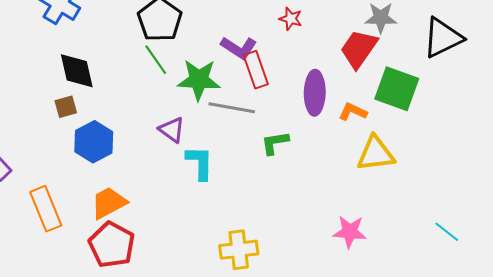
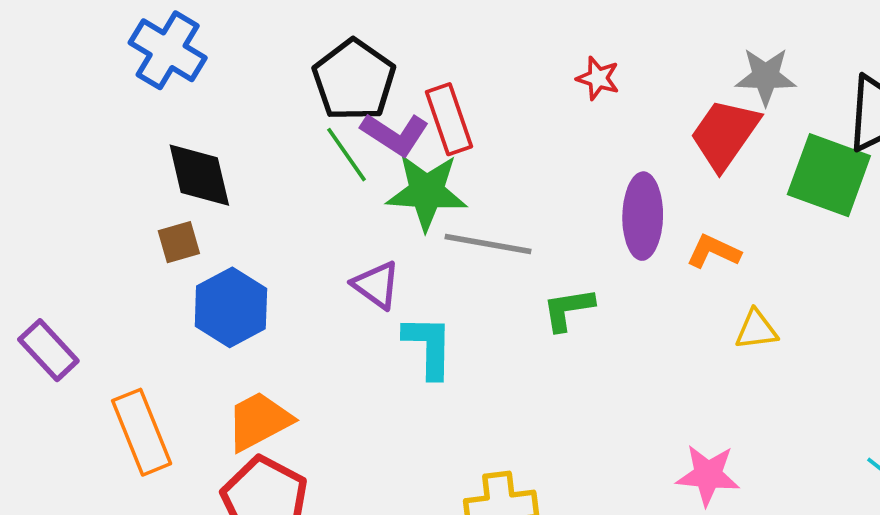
purple L-shape: (239, 48) -> (395, 134), moved
red rectangle: (256, 70) -> (449, 119), moved
green square: (397, 89) -> (829, 175), moved
yellow triangle: (376, 154) -> (756, 330), size x0.6

